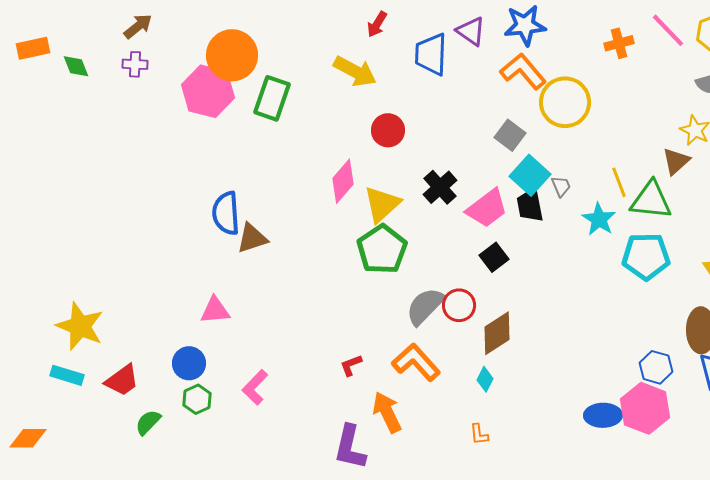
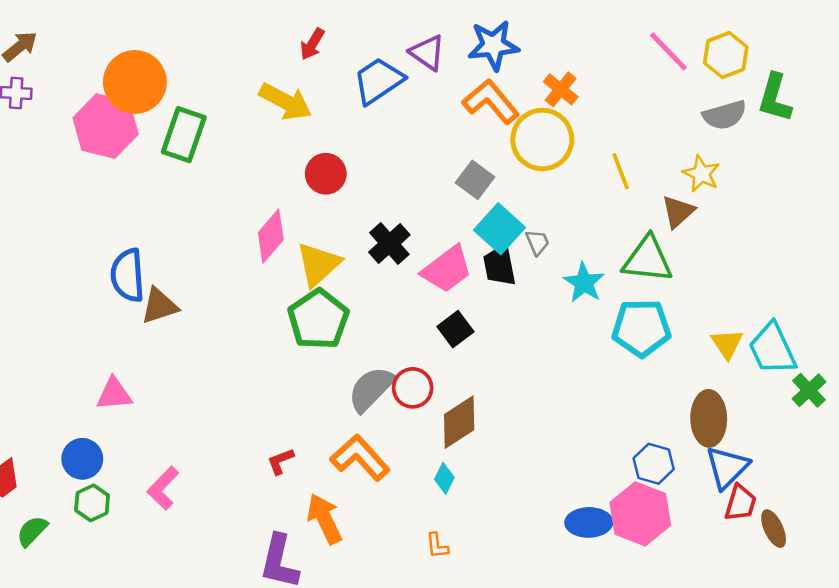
orange cross: (619, 43) -> (561, 89), moved, turned -36
blue trapezoid: (431, 54) -> (378, 81), turned 54
yellow line: (619, 182) -> (621, 171), moved

